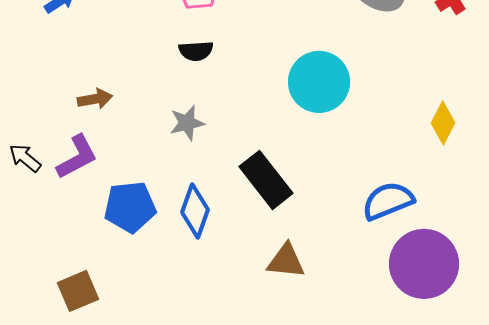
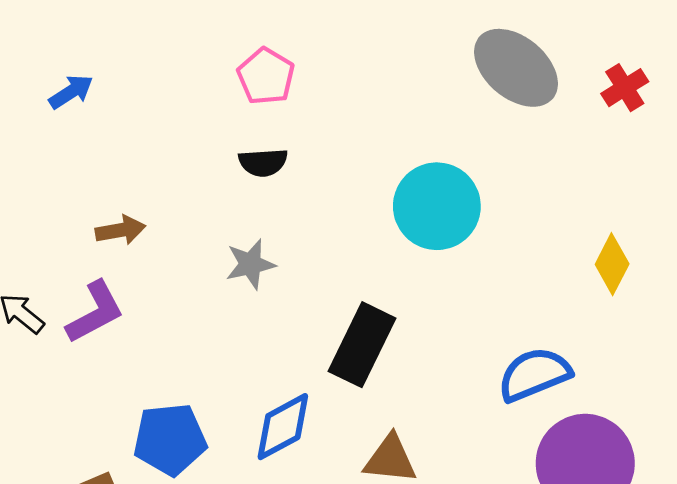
black rectangle: (266, 180) -> (362, 345), turned 64
blue pentagon: (130, 207) -> (170, 439), moved
blue diamond: (195, 211) -> (283, 427), moved, turned 42

